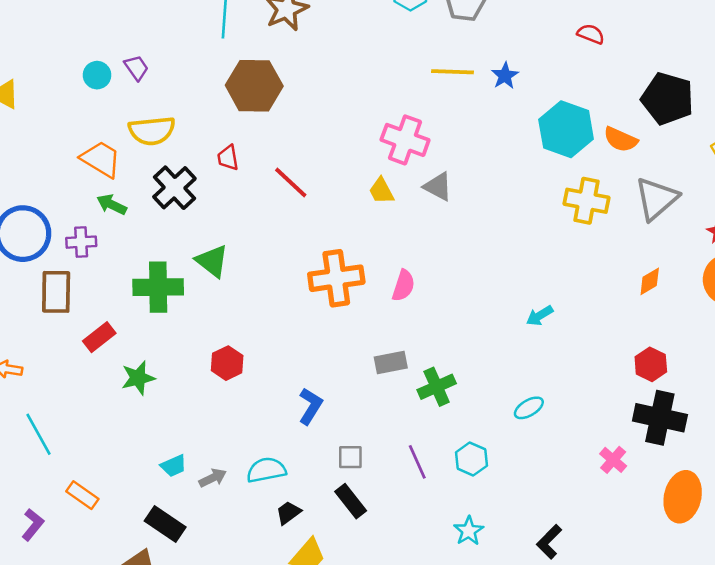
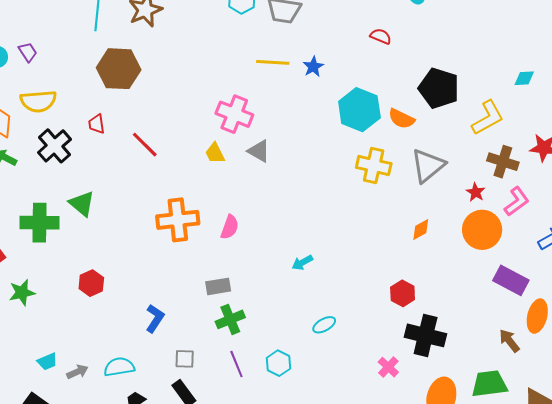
cyan arrow: (540, 316) -> (302, 263), moved
red hexagon: (651, 364) -> (403, 293), moved
green cross: (437, 387) -> (230, 319), moved

